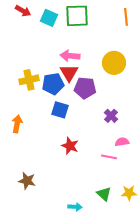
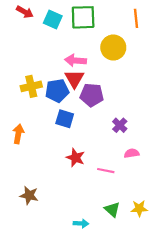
yellow circle: (114, 63) -> (113, 48), moved
pink line: (109, 157) -> (106, 171), moved

